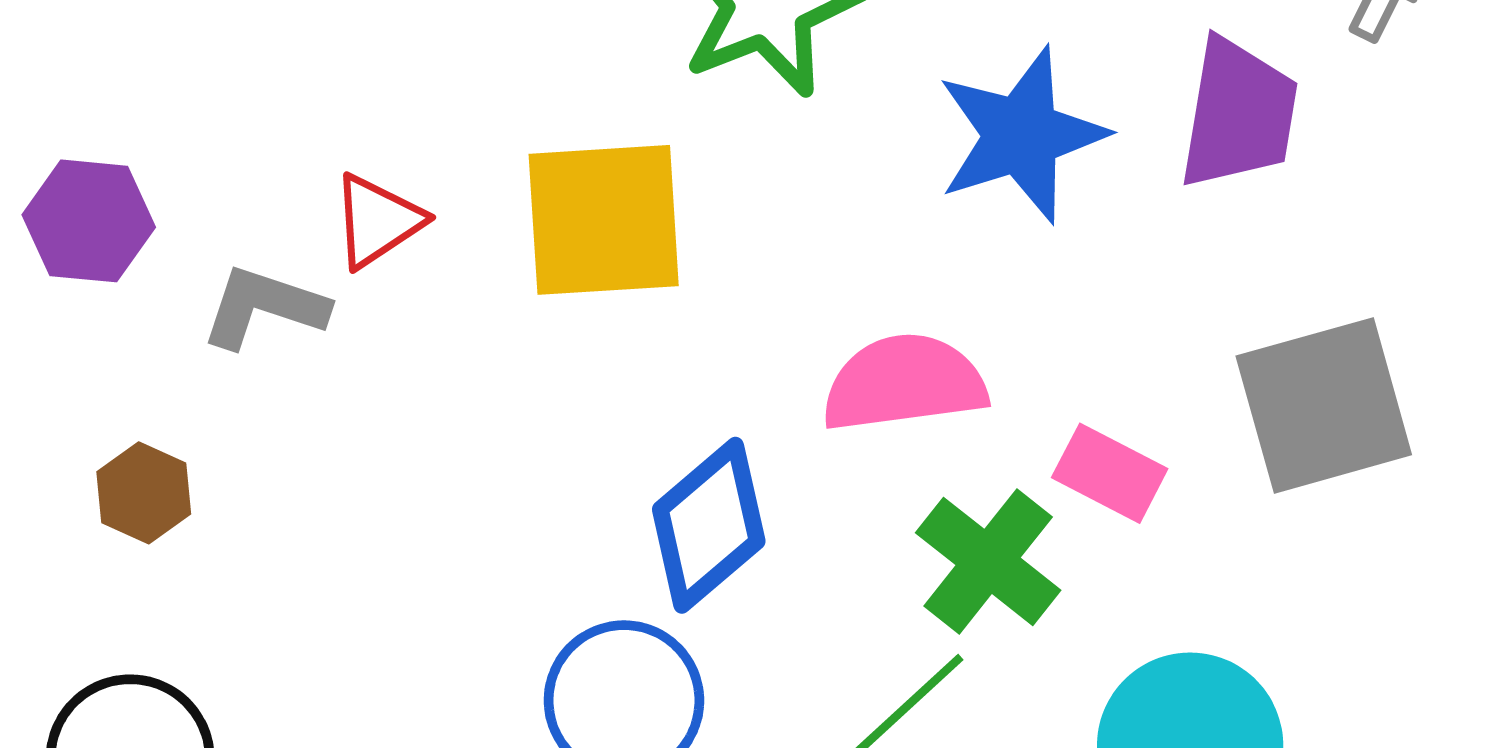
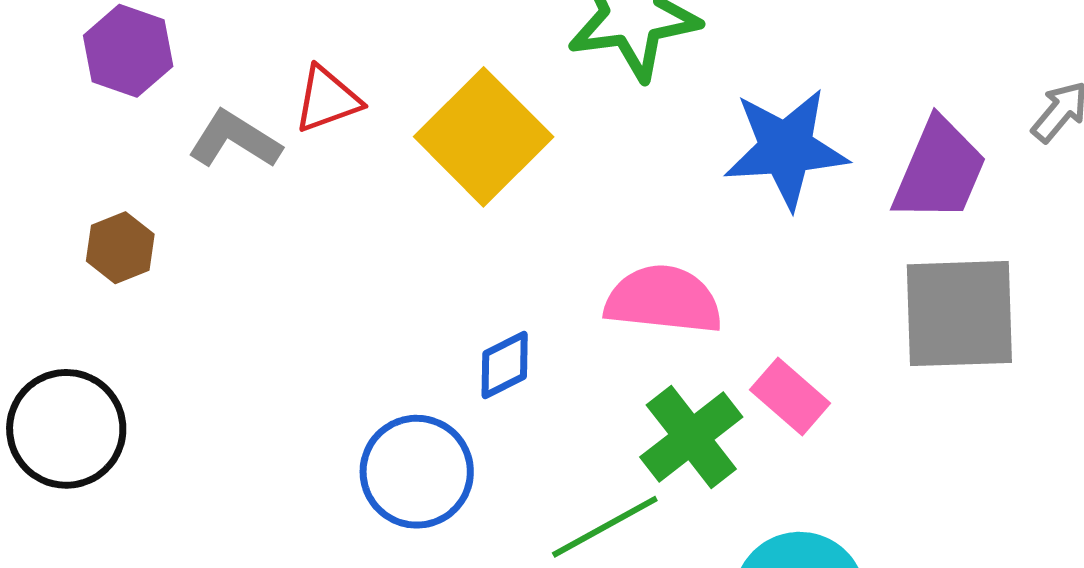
yellow square: (604, 220) -> (484, 137), turned 35
gray square: (1324, 405) -> (959, 314), moved
blue diamond: (709, 525) -> (505, 365), size x0.6

